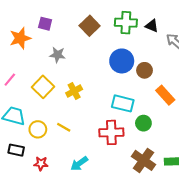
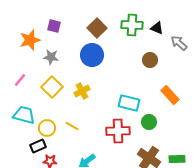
gray star: (57, 55) -> (51, 57), moved
blue circle: (122, 61) -> (92, 55), moved
brown circle: (145, 70) -> (150, 60), moved
black rectangle: (16, 150) -> (38, 146), moved, turned -35

